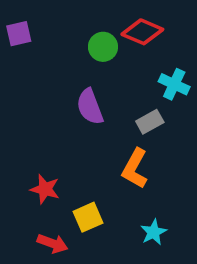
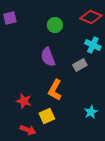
red diamond: (142, 32) -> (91, 17), moved
orange L-shape: (135, 169) -> (55, 90), moved
cyan star: (154, 232) -> (91, 112), moved

